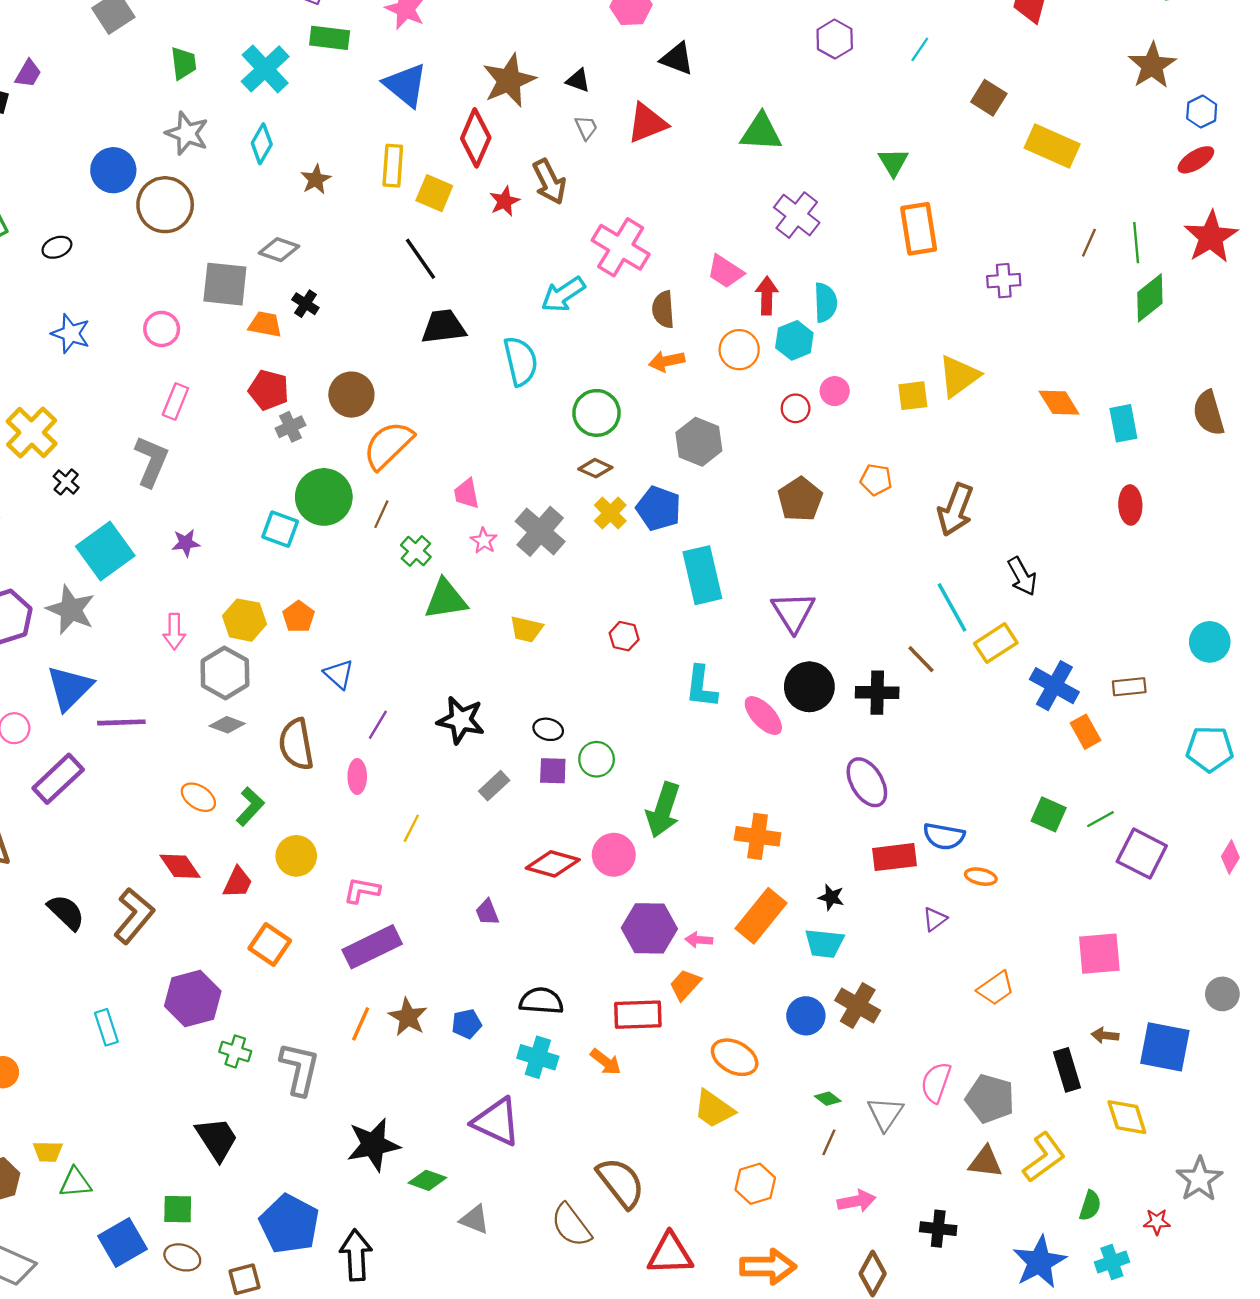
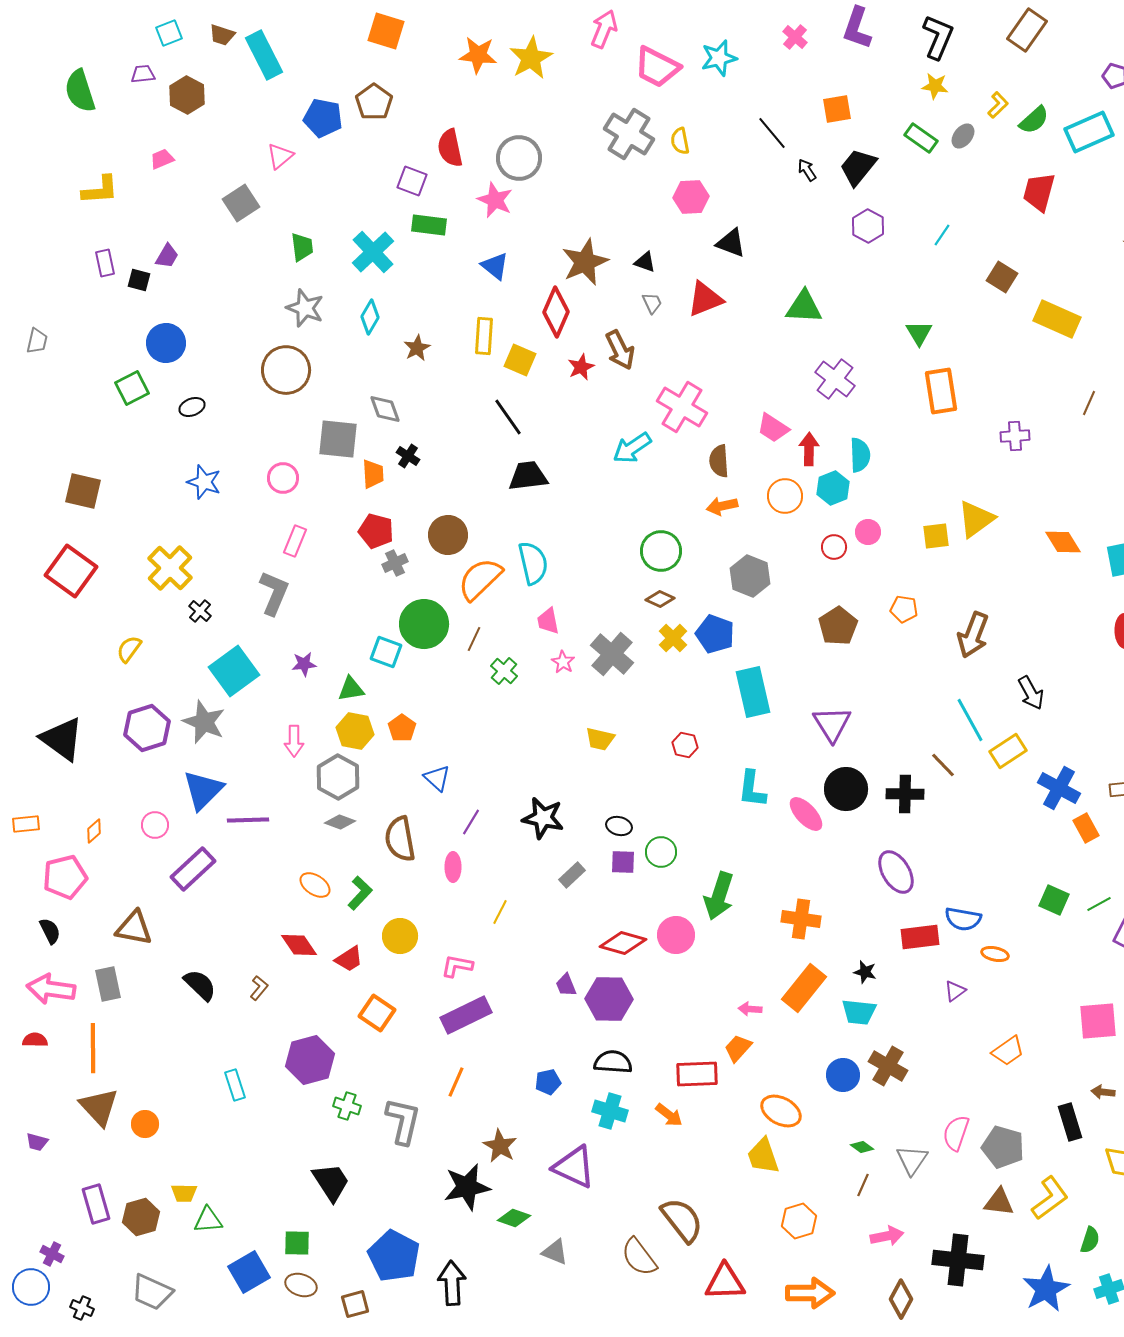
blue triangle: (406, 85) -> (495, 266), size x0.7
blue circle: (113, 170) -> (166, 343), moved
gray diamond: (279, 250) -> (385, 409), turned 52
orange trapezoid: (265, 324) -> (373, 474), turned 76
cyan semicircle: (521, 361) -> (533, 563), moved
green triangle: (446, 599) -> (351, 689), moved, size x0.7
red trapezoid: (238, 882) -> (349, 959), turned 32
brown L-shape: (134, 916) -> (259, 988), size x0.5
purple hexagon: (649, 928) -> (609, 999), moved
brown star: (408, 1017) -> (500, 1146), moved
yellow trapezoid: (714, 1109) -> (763, 1156), turned 36
black cross: (938, 1229) -> (958, 1260), size x1.6

